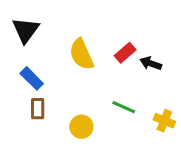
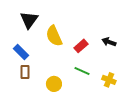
black triangle: (26, 30) -> (29, 20), moved
red rectangle: (125, 53) -> (81, 46), moved
black arrow: (151, 63) -> (109, 42), moved

